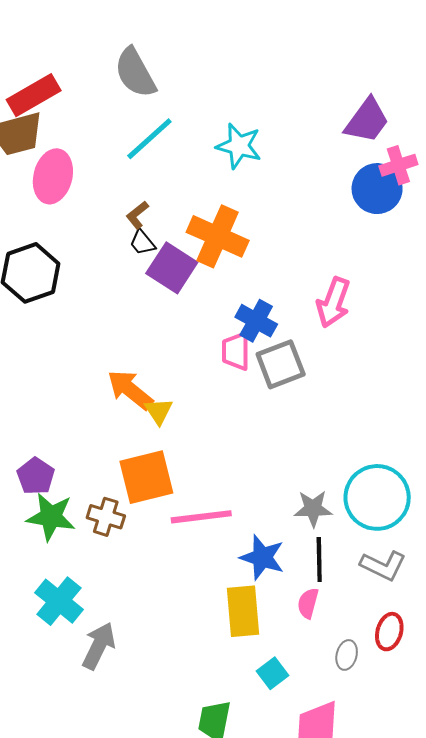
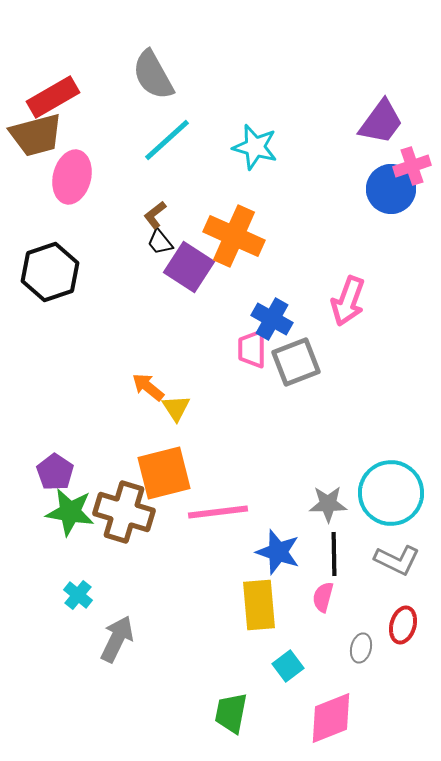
orange arrow: (130, 390) -> (148, 387), size x0.7
brown cross: (106, 517) -> (124, 512), size x1.6
cyan cross: (59, 601) -> (78, 595), size x0.6

